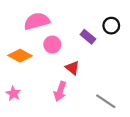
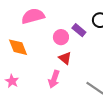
pink circle: (52, 45) -> (61, 37), moved
orange diamond: (20, 56) -> (18, 47), turned 40

